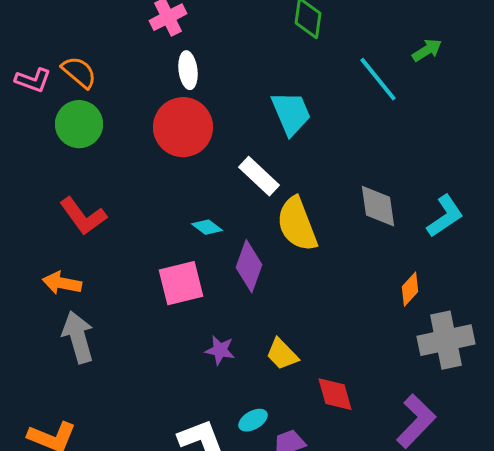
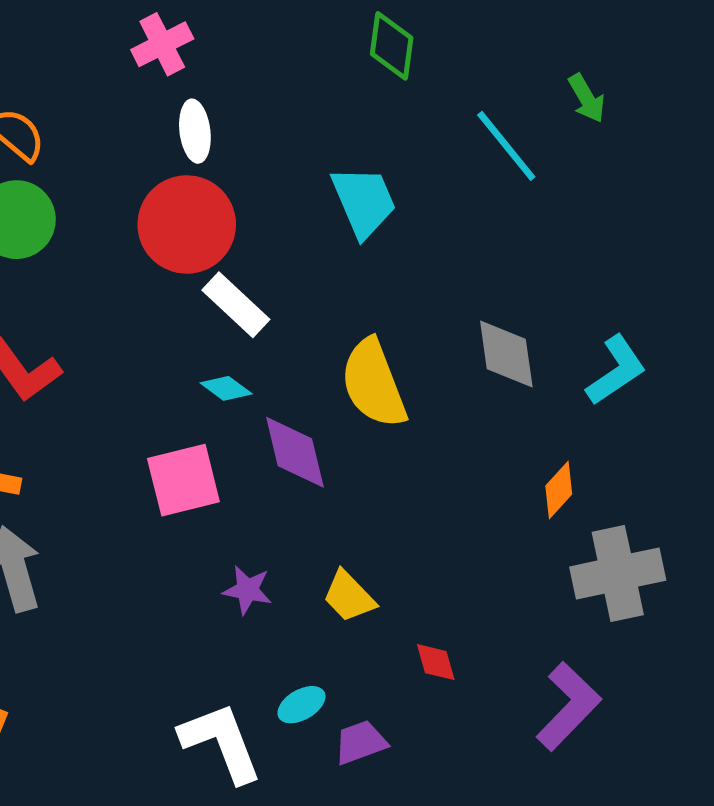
green arrow: (427, 50) -> (587, 98), turned 92
white rectangle: (259, 176) -> (236, 305), moved
purple diamond: (249, 266) -> (295, 452), turned -33
red diamond: (335, 394) -> (436, 662), size x0.7

